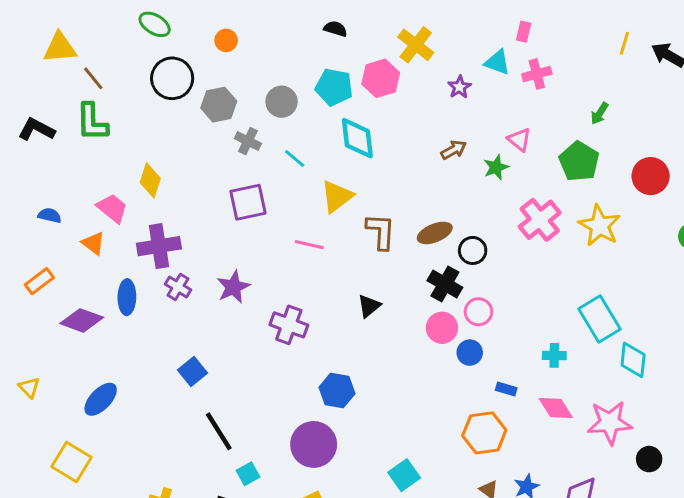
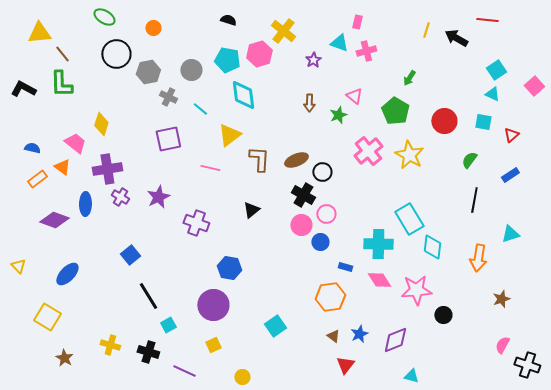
brown arrow: (454, 150) -> (309, 103), turned 120
orange rectangle: (39, 281) -> (37, 179), moved
cyan cross: (554, 355) -> (378, 244), size x1.8

